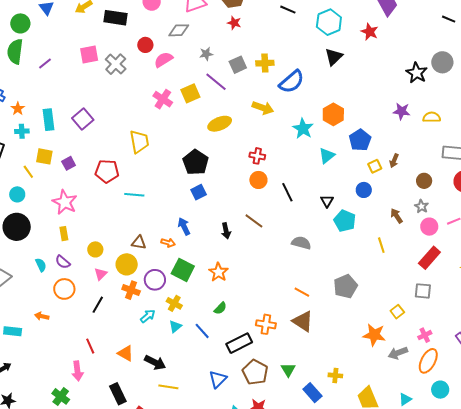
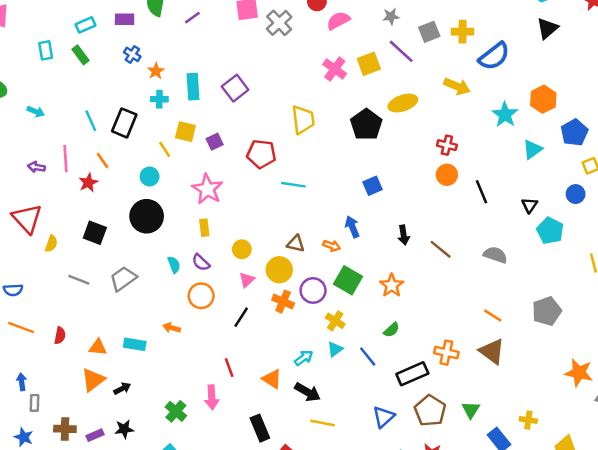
black pentagon: (196, 162) -> (366, 124), moved
brown line: (254, 221) -> (441, 249), moved
cyan arrow: (148, 316) -> (304, 358), moved
green cross: (61, 396) -> (176, 411), moved

